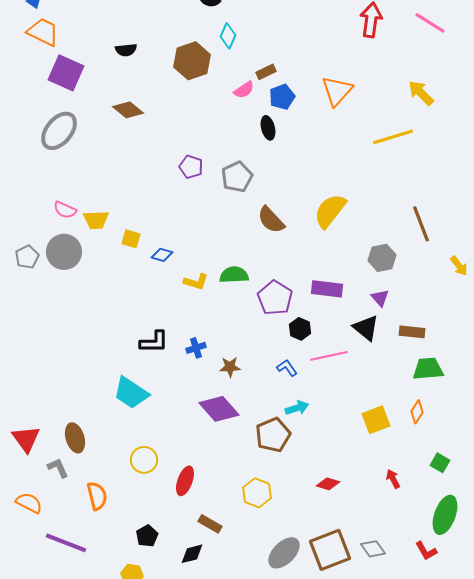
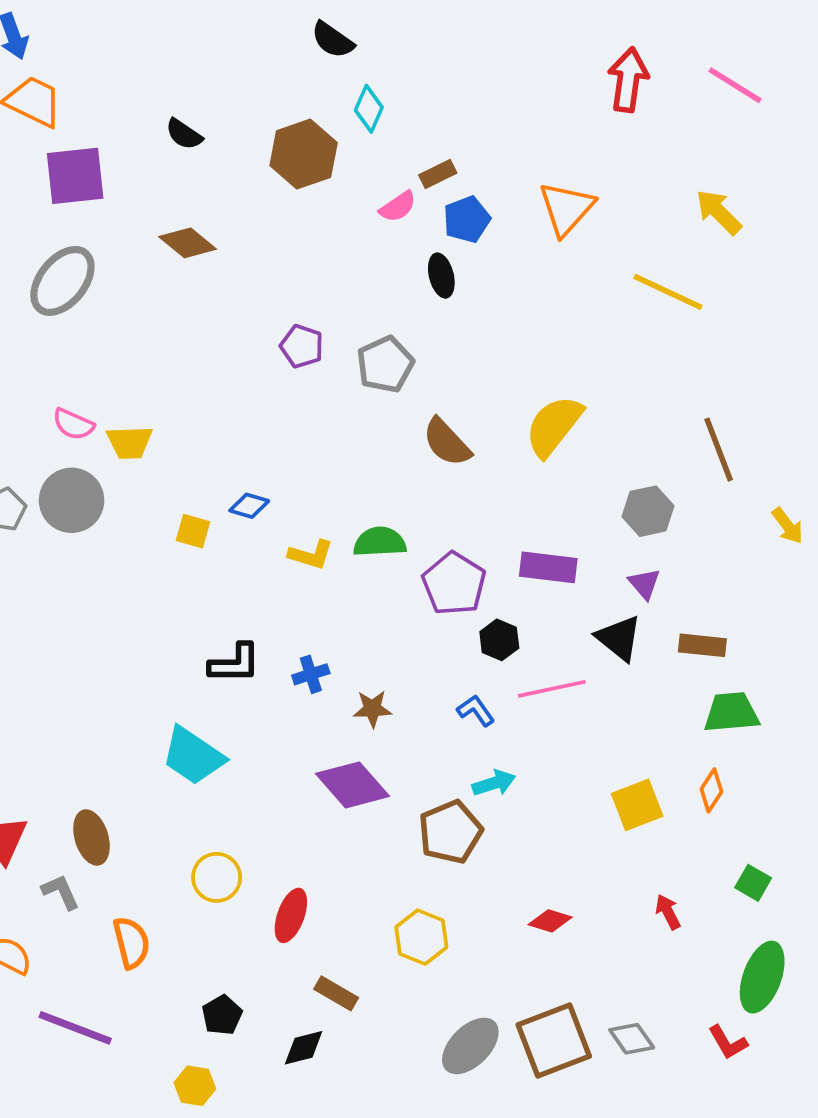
black semicircle: (126, 50) -> (184, 134), turned 40
purple square: (66, 73) -> (75, 176), turned -30
yellow line: (393, 137) -> (668, 292), turned 42
yellow square: (131, 239) -> (193, 531), moved

